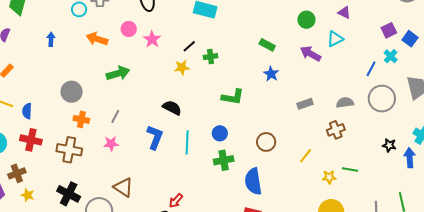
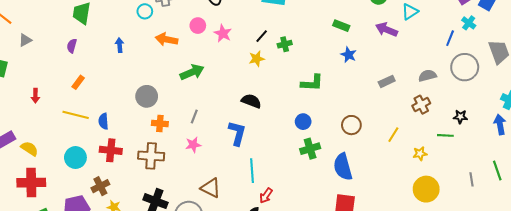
cyan line: (187, 142) -> (252, 171), moved
black star: (389, 145) -> (460, 117), moved
green line: (350, 169) -> (445, 135), moved

